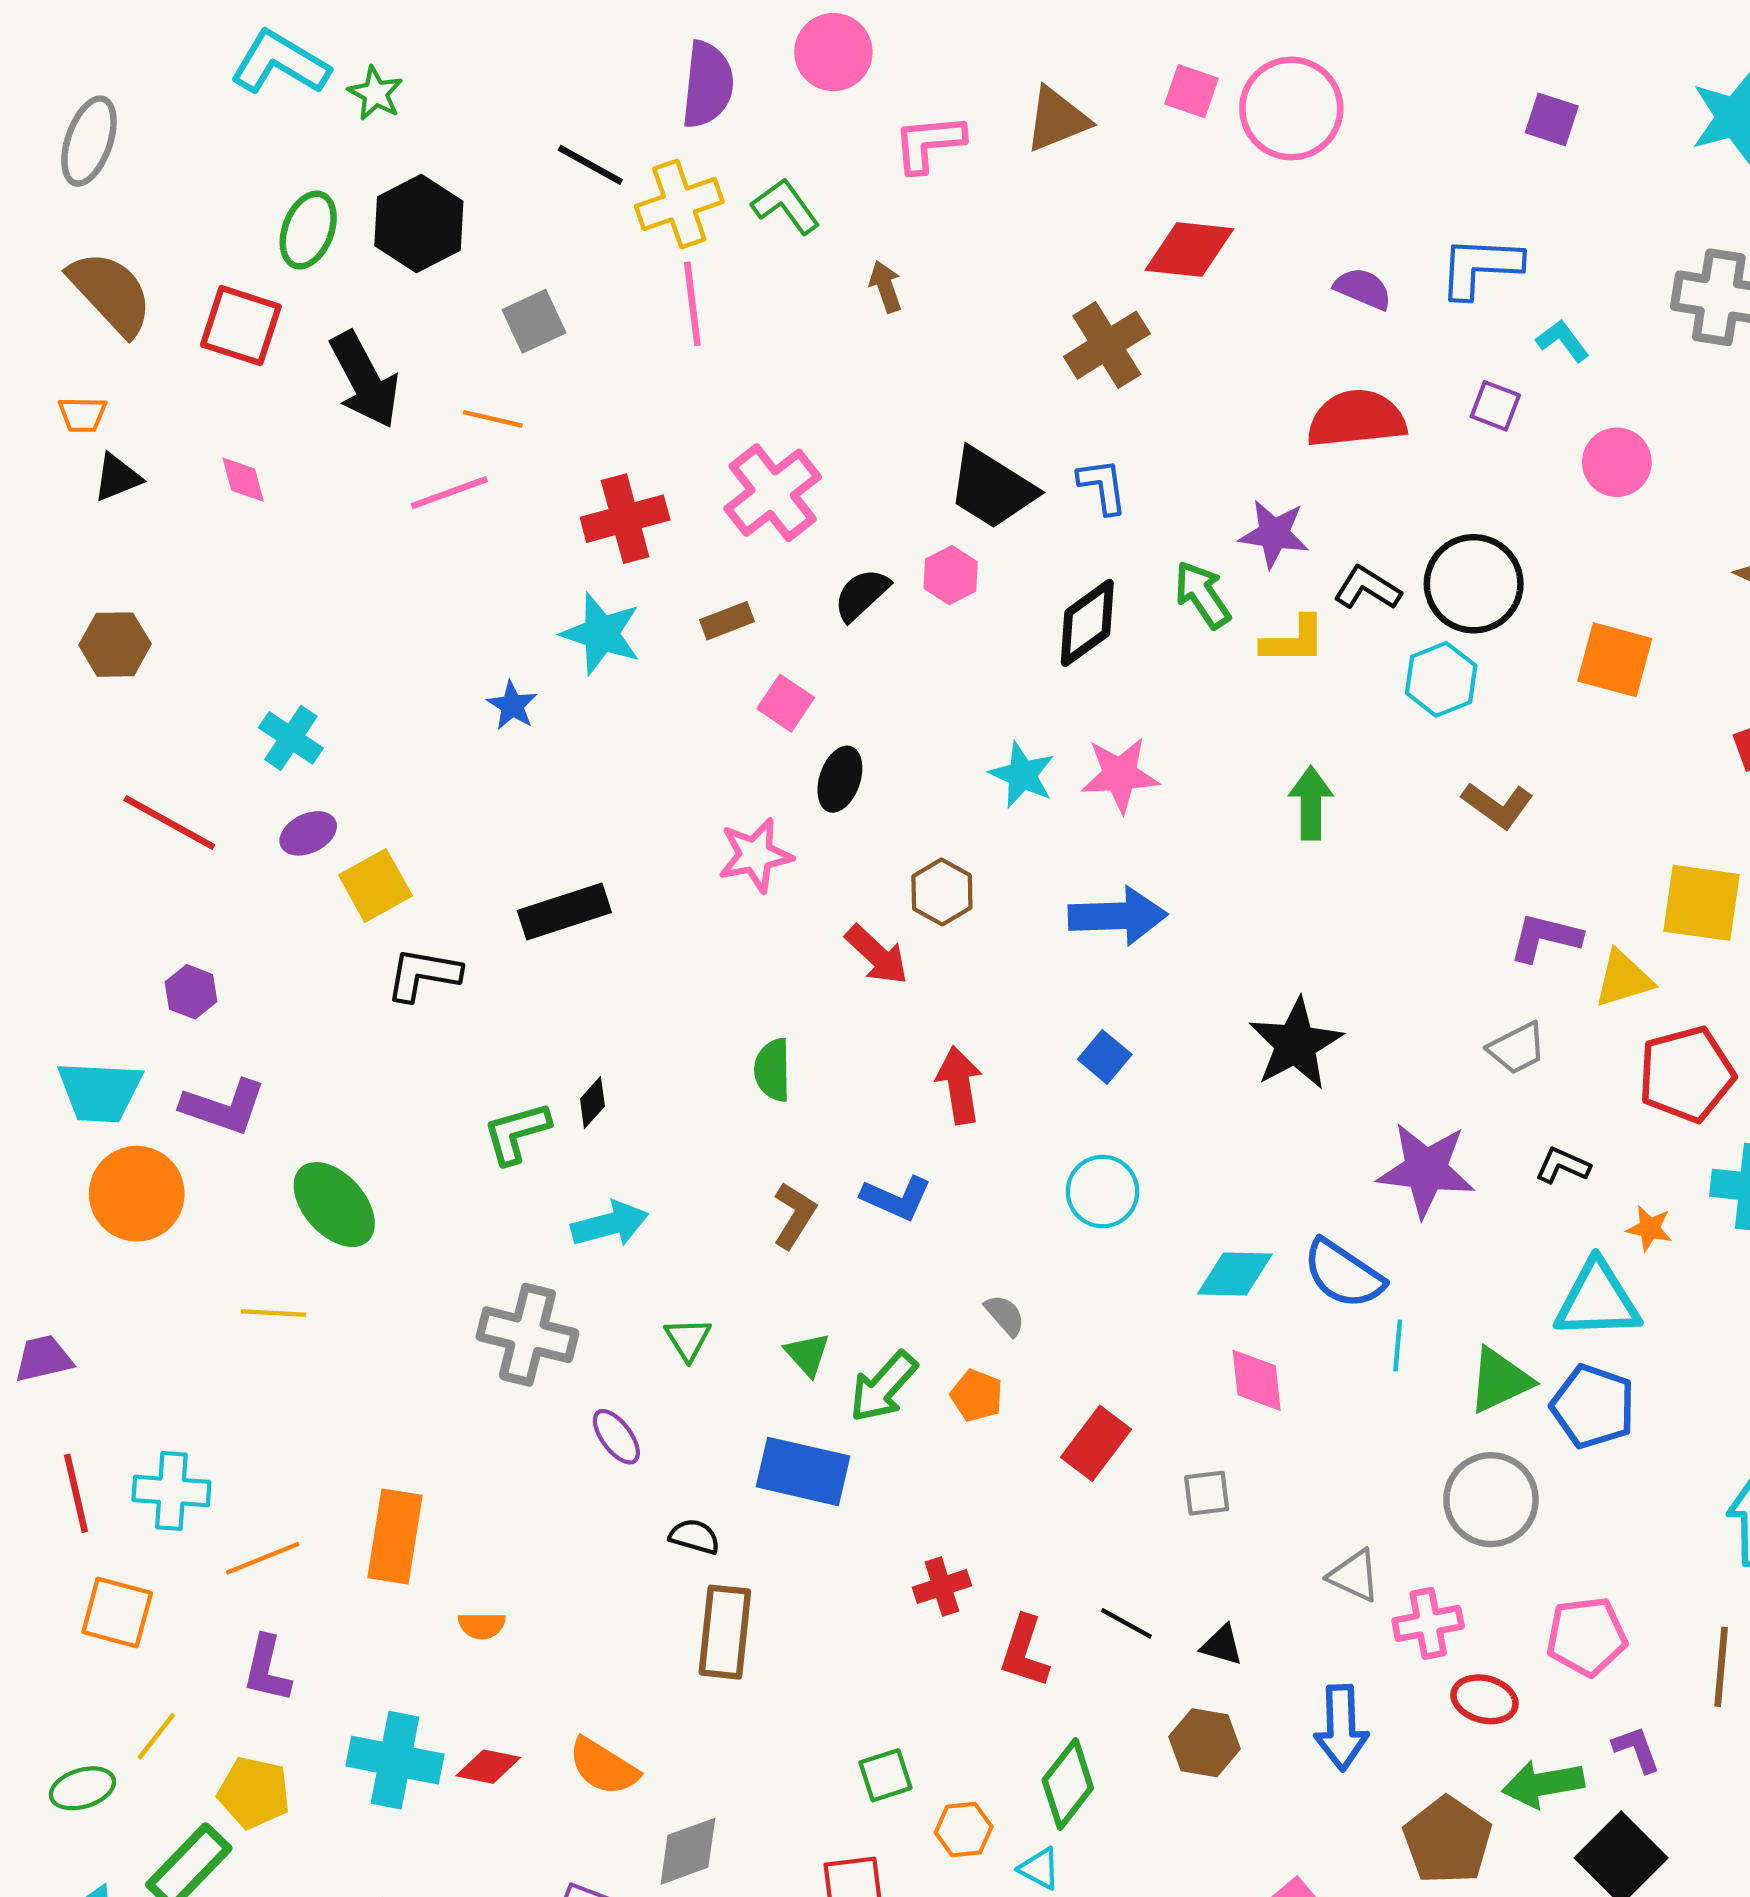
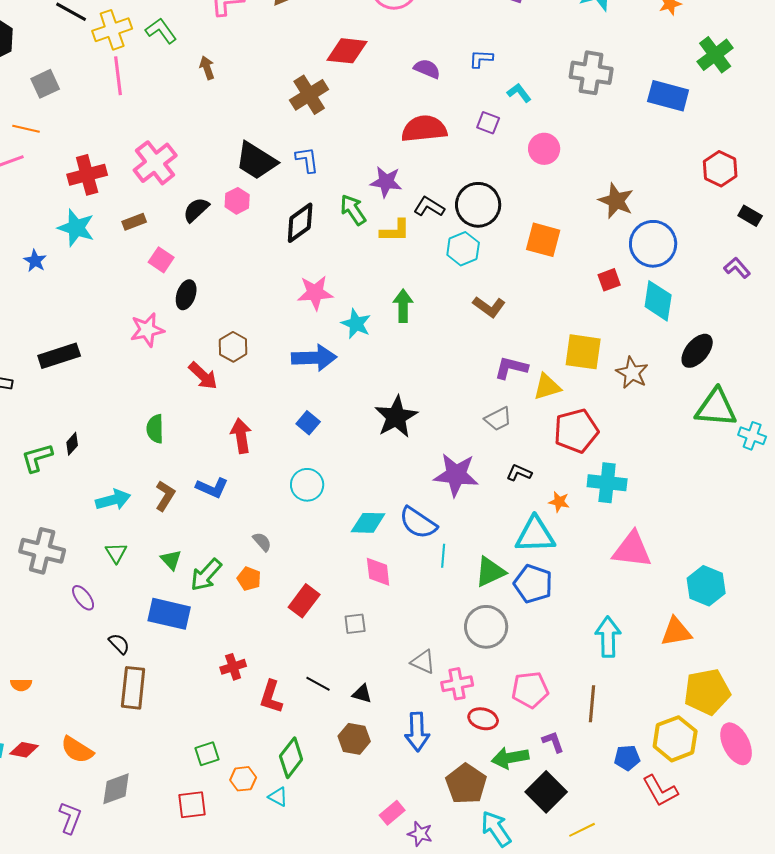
blue L-shape: (1480, 267) -> (481, 59), size x0.6
cyan star: (1022, 775) -> (356, 324), moved
cyan arrow: (610, 1224) -> (113, 500), moved
black semicircle: (694, 1537) -> (119, 644), turned 30

